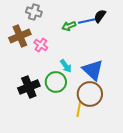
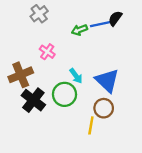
gray cross: (34, 12) -> (39, 14), turned 35
brown cross: (20, 36) -> (21, 75), moved
black cross: (29, 87) -> (33, 100), turned -30
brown circle: (90, 94) -> (104, 108), size x0.7

